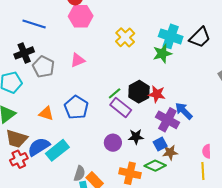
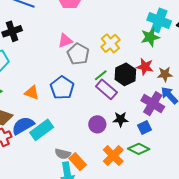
yellow cross: (125, 37) -> (110, 43), moved
gray pentagon: (43, 67) -> (78, 54), moved
red star: (157, 94) -> (145, 67), moved
brown star: (170, 152) -> (165, 74), moved
gray semicircle: (79, 173) -> (63, 154), turned 84
orange cross: (130, 173) -> (113, 156), turned 30

